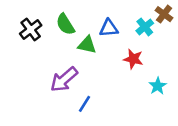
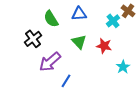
blue triangle: (109, 28) -> (79, 14), moved
black cross: (31, 29) -> (33, 39), moved
green triangle: (87, 45) -> (79, 42), moved, turned 35

